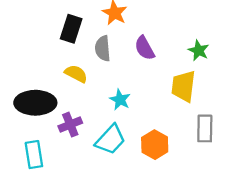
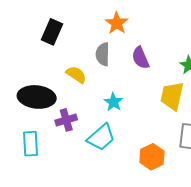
black rectangle: (71, 29) -> (52, 32), moved
orange hexagon: (155, 145) -> (152, 157), moved

